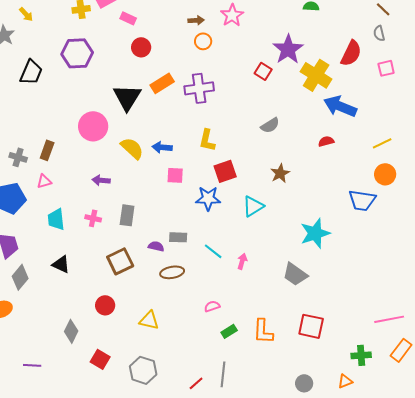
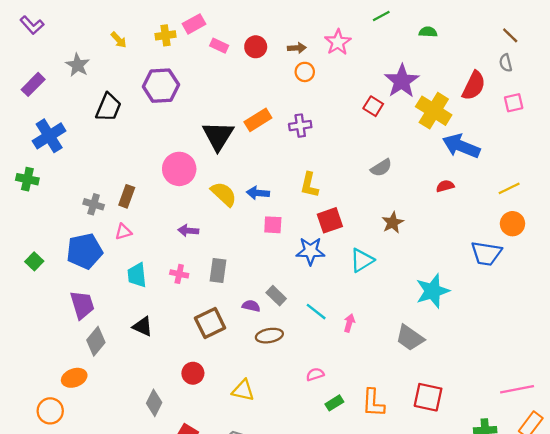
yellow arrow: (26, 14) -> (119, 40), moved
red circle: (141, 47) -> (256, 47), moved
purple cross: (199, 88) -> (300, 126), size x0.7
gray rectangle: (178, 237) -> (276, 296), turned 42

